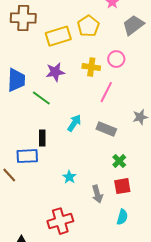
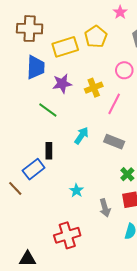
yellow cross: (91, 67) -> (94, 88), moved, turned -30
blue trapezoid: (16, 80) -> (36, 67), moved
blue rectangle: (27, 156) -> (34, 169), turned -35

